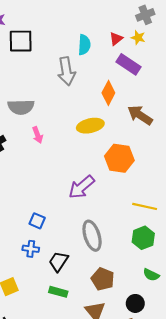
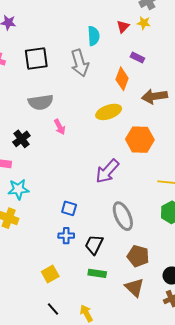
black square: (21, 41) -> (36, 58), moved
purple rectangle: (129, 64) -> (137, 58), moved, size x0.6
brown arrow: (140, 115) -> (155, 96), turned -35

